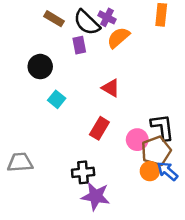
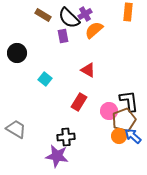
purple cross: (107, 17) -> (85, 14), turned 32
black circle: (40, 67) -> (17, 53), moved
gray trapezoid: (20, 162) -> (16, 129), turned 35
purple star: (96, 196) -> (57, 156), moved

